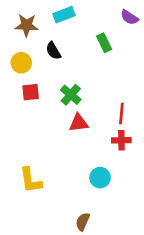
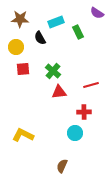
cyan rectangle: (64, 15) -> (56, 22), moved
red line: (121, 113) -> (91, 85), turned 70
red cross: (121, 140) -> (84, 112), moved
yellow L-shape: (31, 180) -> (23, 135), turned 125

